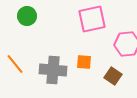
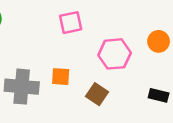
pink square: (92, 19) -> (71, 23), size x0.7

